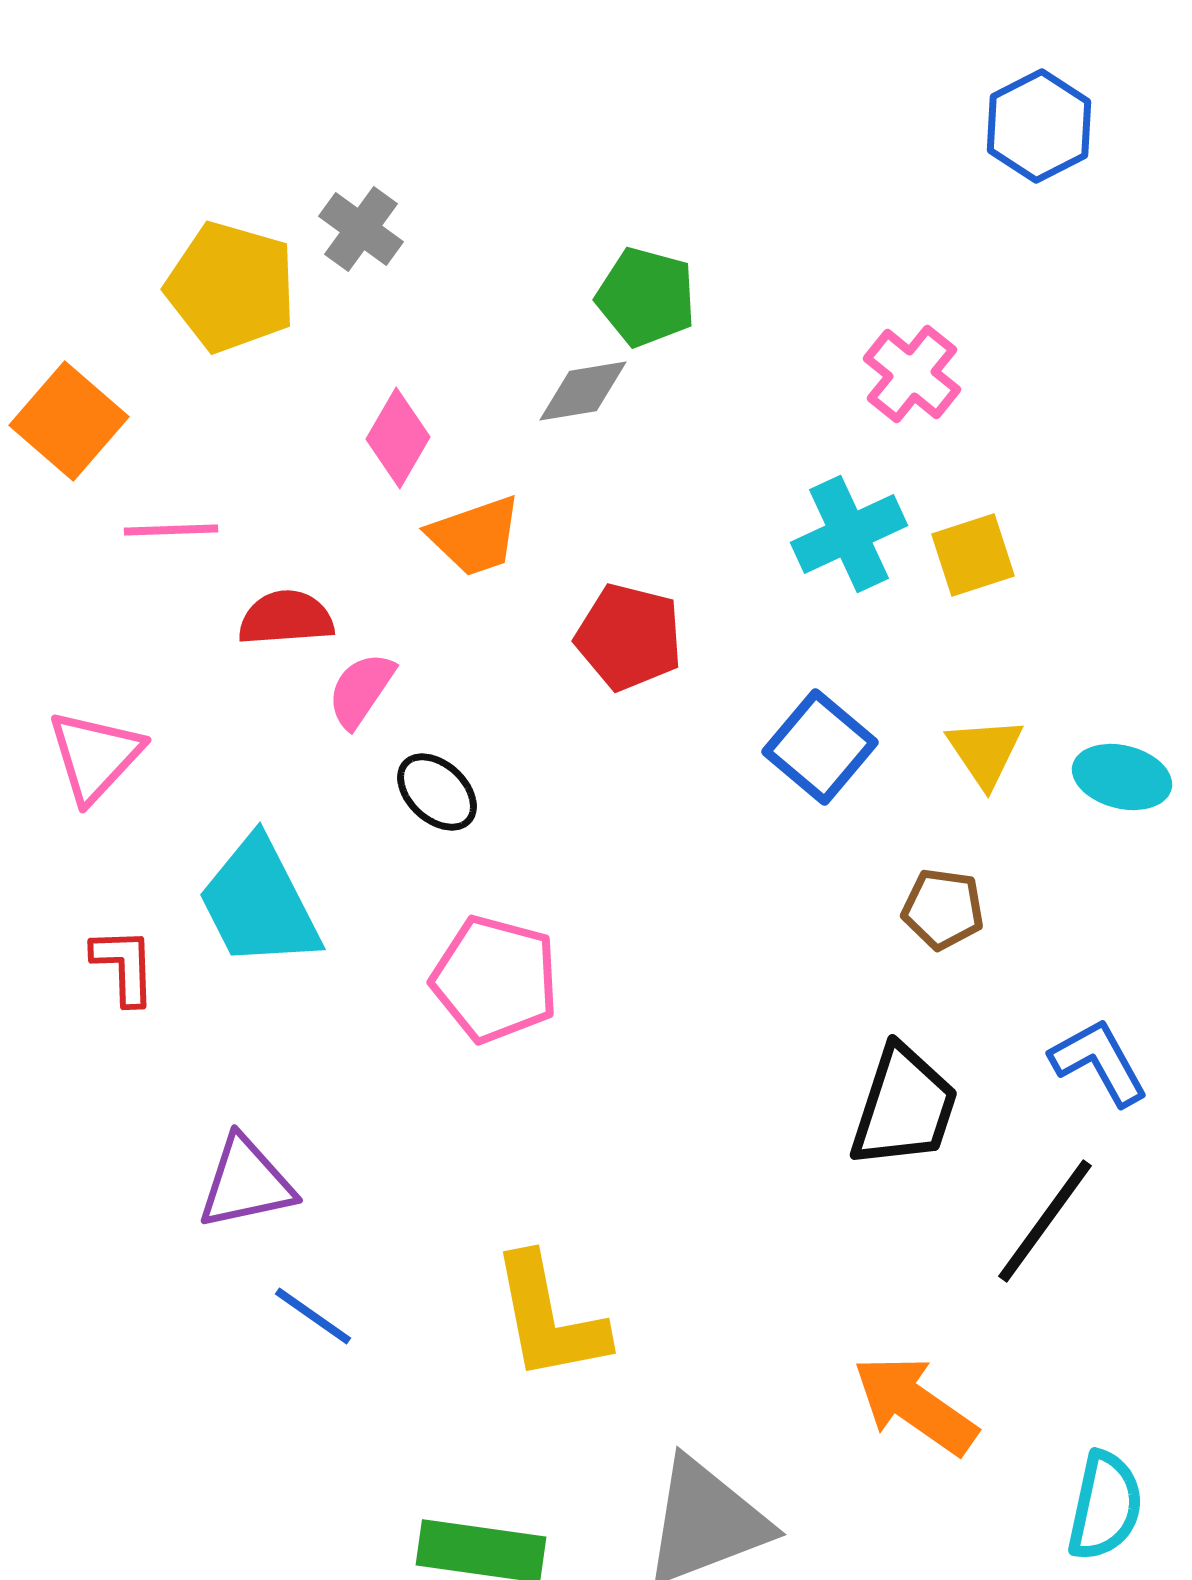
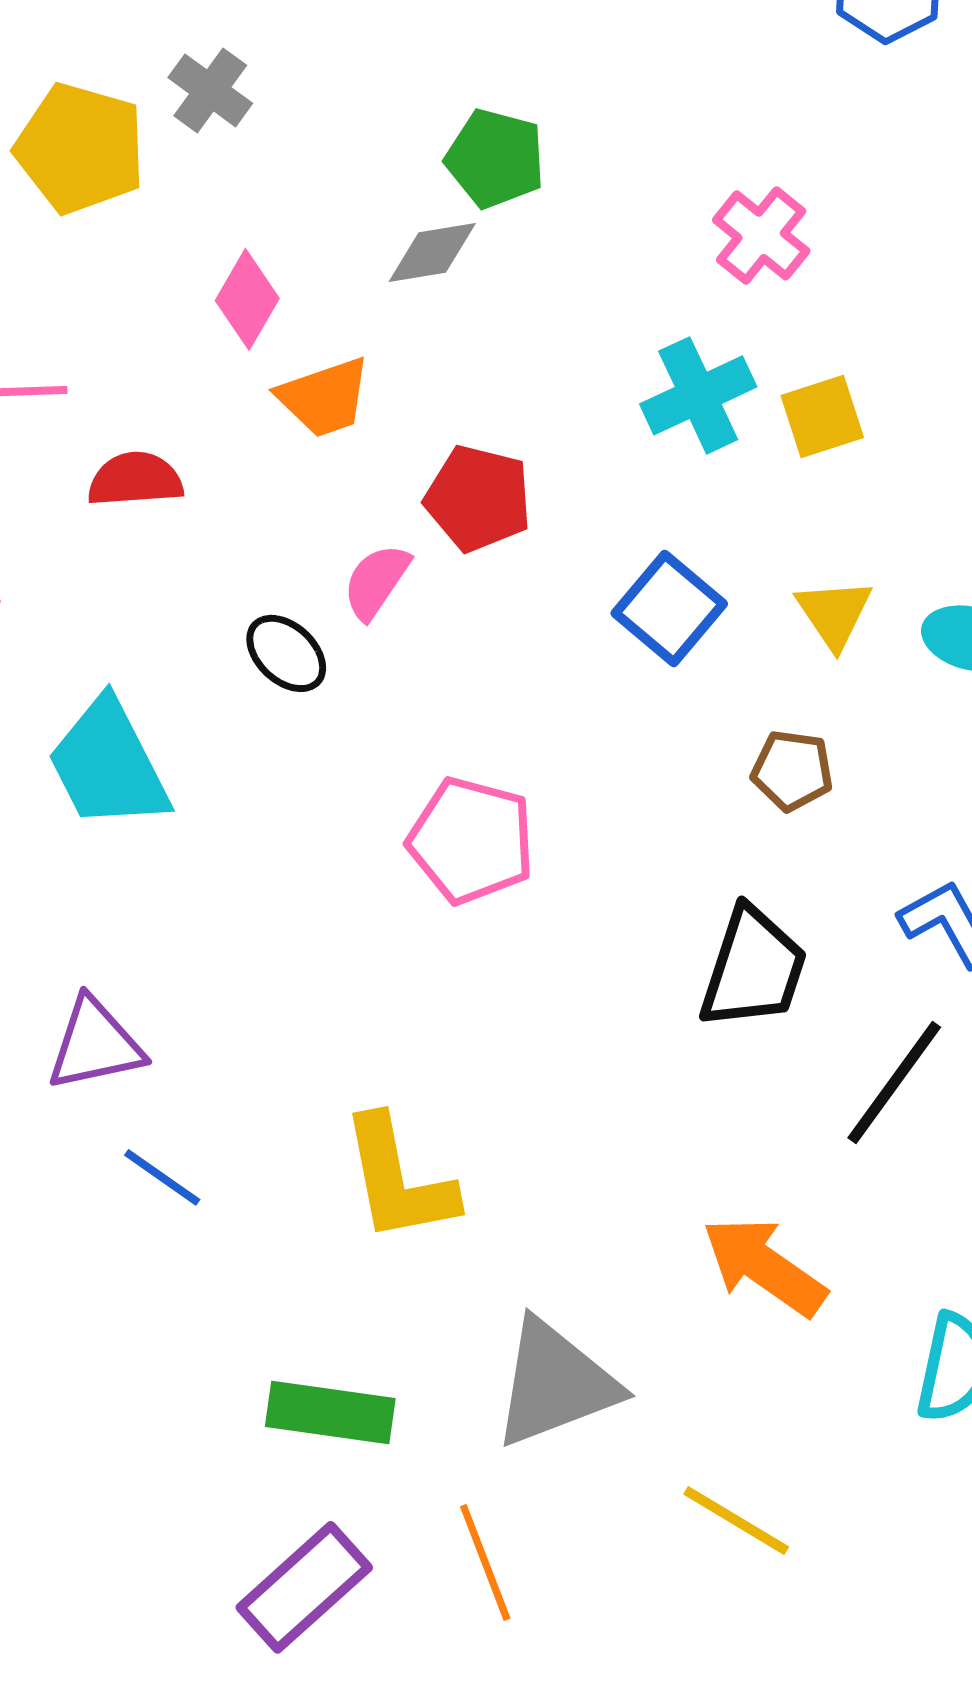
pink semicircle: (361, 690) -> (376, 581), moved
pink pentagon: (495, 979) -> (471, 840), moved

